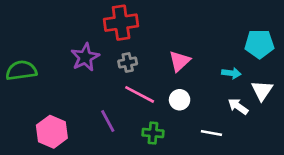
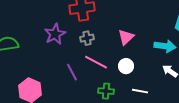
cyan arrow: (231, 73) -> (165, 46), size x1.5
purple line: (108, 121) -> (72, 72), moved
white line: (211, 133) -> (140, 91), moved

